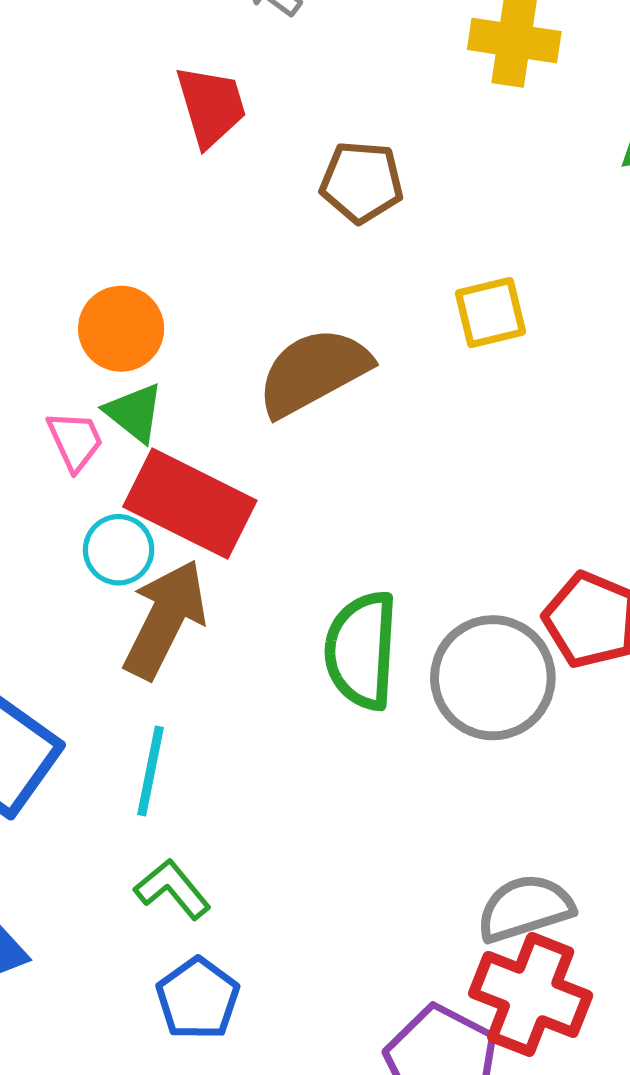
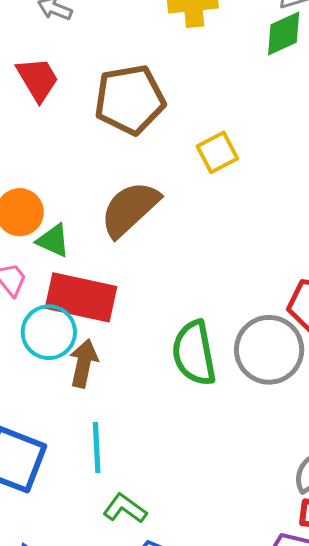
brown pentagon: (362, 182) -> (130, 100), size x1.5
green triangle: (134, 413) -> (53, 240), moved
cyan circle: (119, 550) -> (49, 332), size x1.4
brown arrow: (165, 619) -> (84, 363), size x0.7

